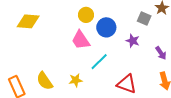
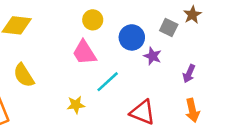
blue circle: (106, 27) -> (132, 37), moved
purple arrow: (161, 53) -> (189, 74), turned 56
yellow semicircle: (45, 81) -> (24, 75), moved

